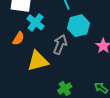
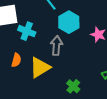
orange semicircle: (18, 38) -> (16, 60), moved

